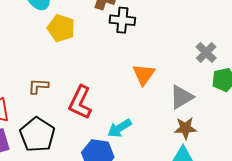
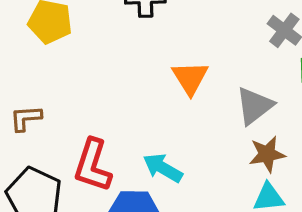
red L-shape: (80, 102) -> (93, 165), moved
cyan arrow: (119, 128) -> (163, 168), turned 70

